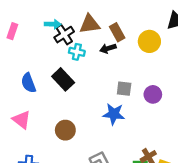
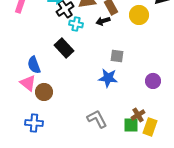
blue semicircle: (28, 83) -> (34, 65), moved
purple circle: (153, 94) -> (153, 81), moved
brown circle: (65, 130) -> (44, 92), moved

